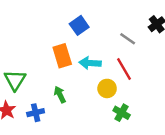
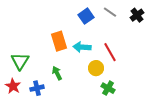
blue square: (79, 25) -> (86, 16), moved
gray line: (128, 39) -> (110, 12), moved

